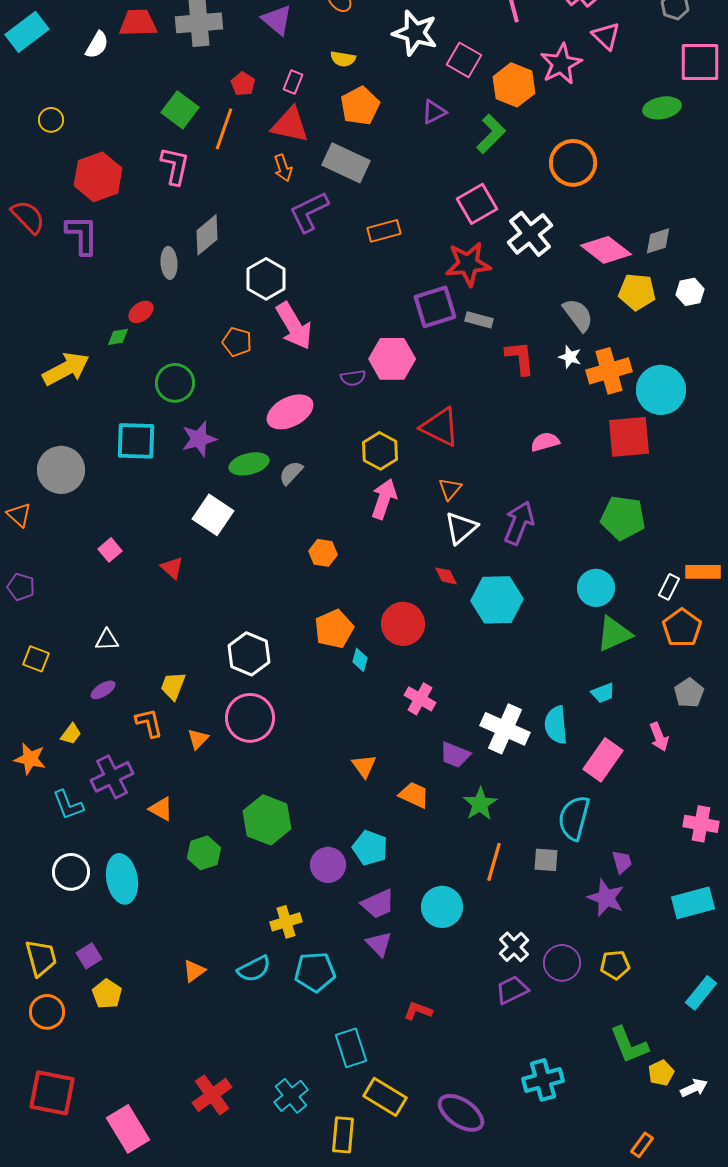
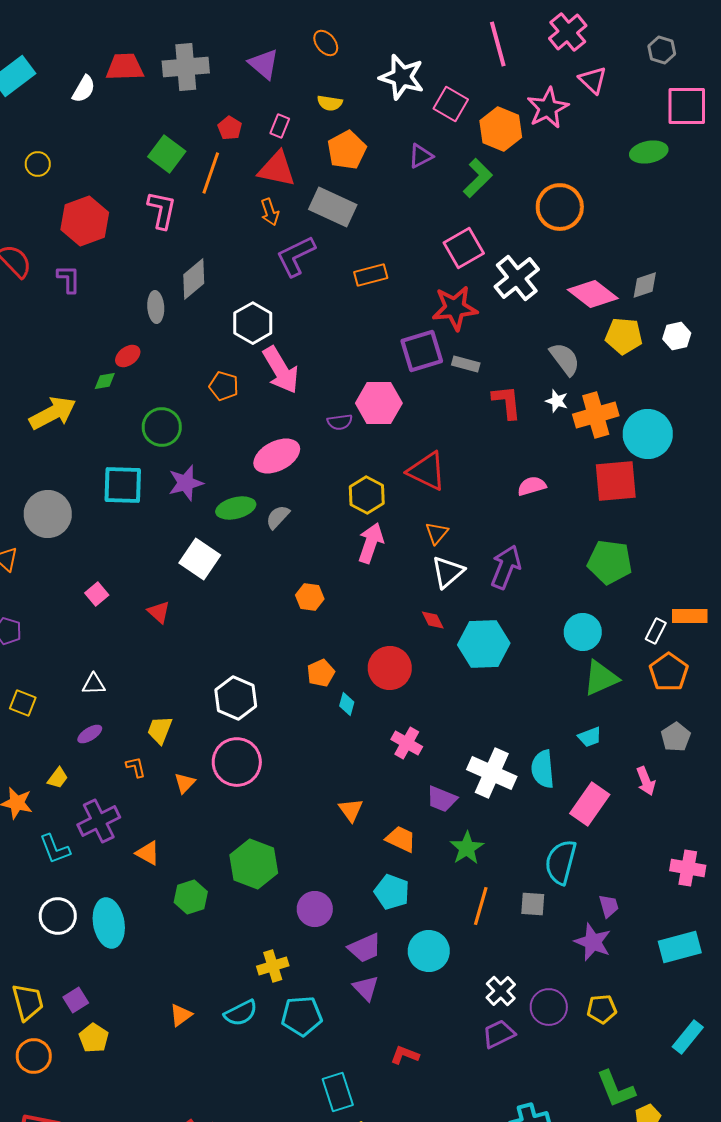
purple L-shape: (82, 235) -> (69, 279), size x0.7
orange pentagon: (334, 629) -> (321, 673), size x0.7
orange L-shape: (149, 723) -> (136, 767), size x0.7
cyan pentagon: (370, 848) -> (392, 892), moved

